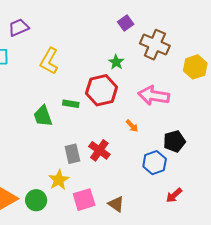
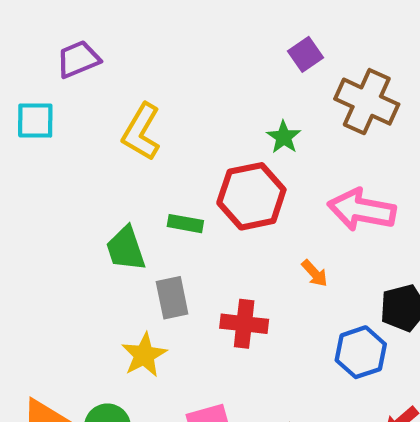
red cross: (99, 150) -> (244, 324), turned -30
gray rectangle: (72, 154) -> (172, 298), moved
yellow star: (59, 180) -> (144, 355), moved

